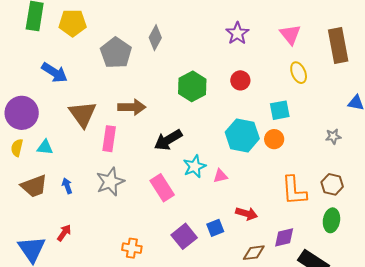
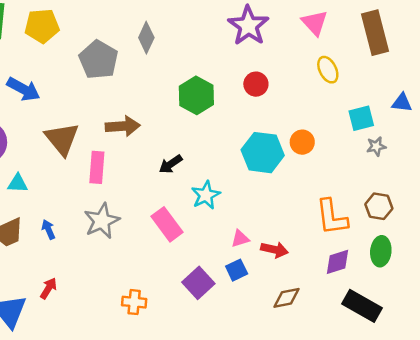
purple star: (237, 33) -> (248, 26), size x1.4
cyan square: (280, 110) -> (361, 118), moved
orange circle: (274, 139) -> (302, 142), moved
black arrow: (168, 140) -> (171, 164), size x0.7
pink triangle: (220, 176) -> (240, 239), moved
purple diamond: (284, 237) -> (337, 262), moved

